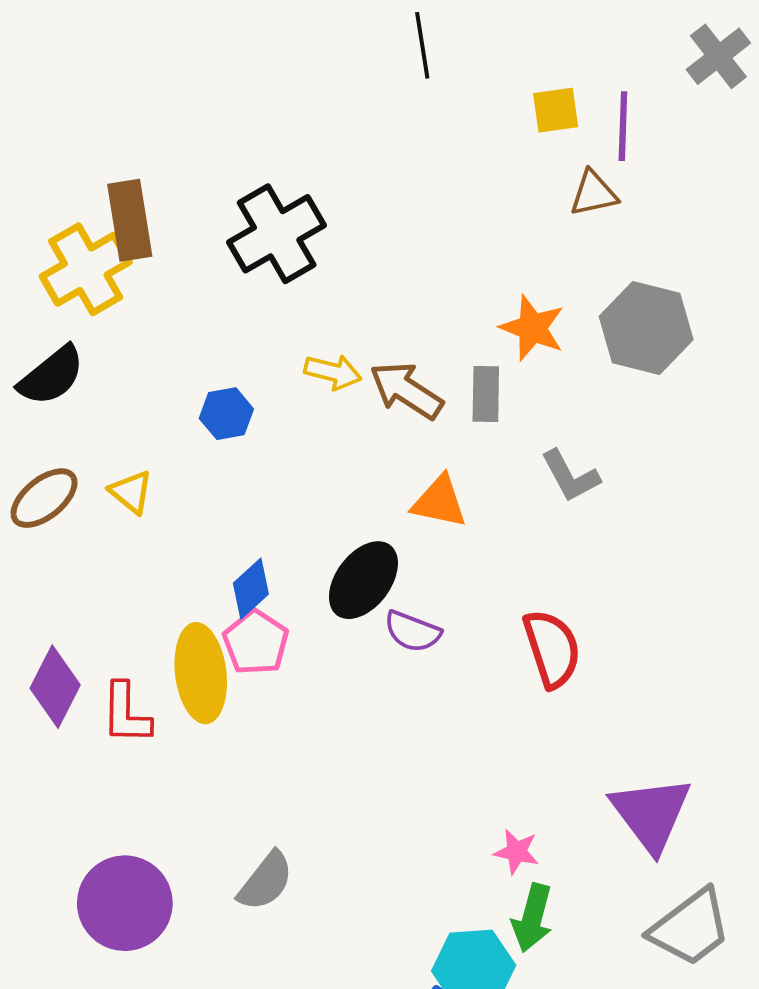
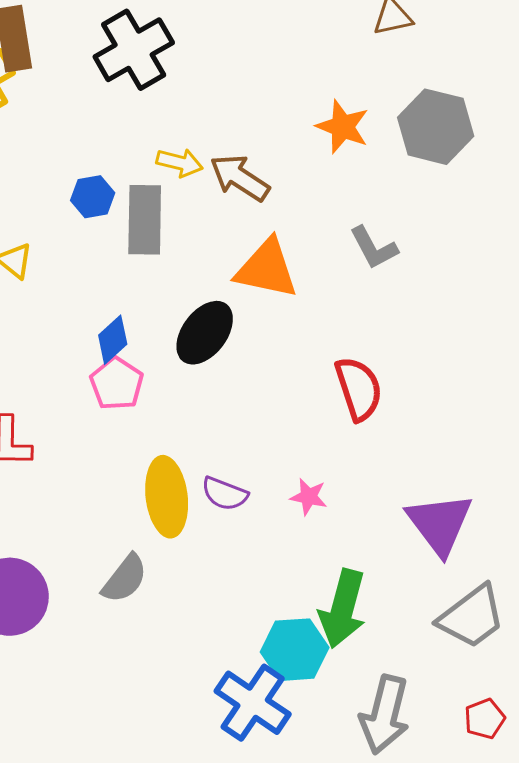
gray rectangle: (486, 394) -> (145, 220), moved, size x1.5
orange triangle: (439, 502) -> (267, 269), size x1.4
purple semicircle: (412, 631) -> (225, 494), moved
yellow ellipse: (201, 673) -> (167, 497), moved
pink star: (516, 852) -> (309, 497), moved
green arrow: (532, 918) -> (343, 609), size x1.4

